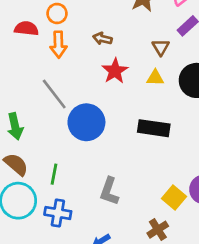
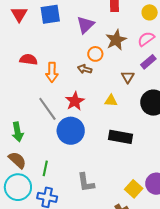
orange circle: (57, 13) -> (95, 54), moved
red star: (115, 71) -> (75, 101), moved
yellow triangle: (155, 78) -> (111, 101), moved
gray L-shape: (109, 191) -> (86, 182), turned -30

